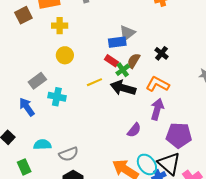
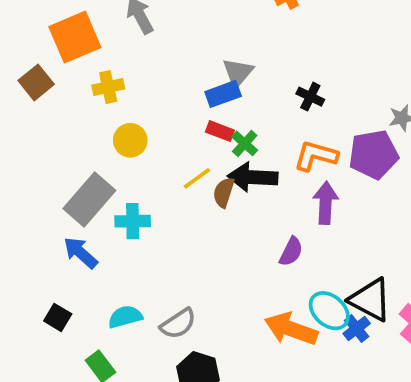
brown semicircle: (134, 61) -> (224, 192), moved
gray rectangle: (37, 81) -> (89, 199), size x1.5
purple pentagon: (179, 135) -> (374, 154), moved

